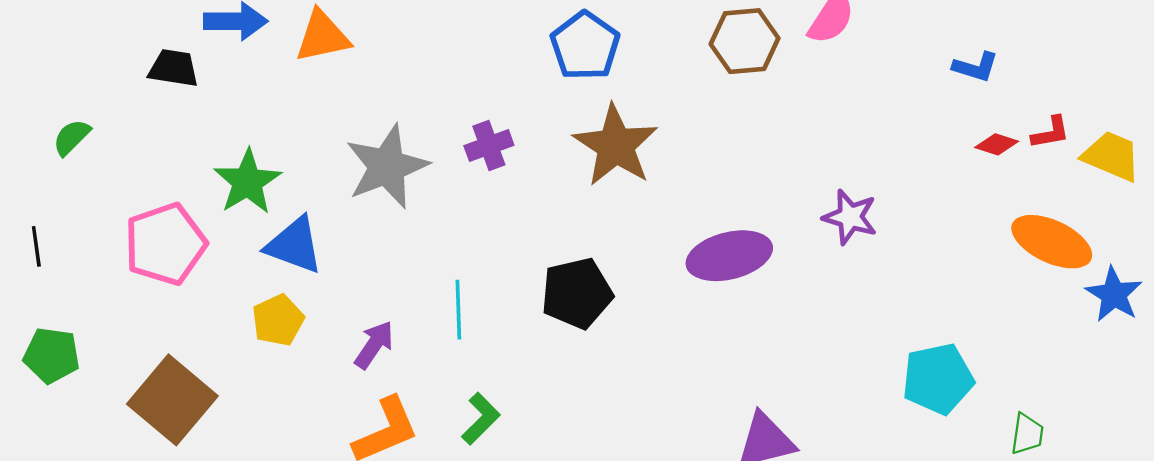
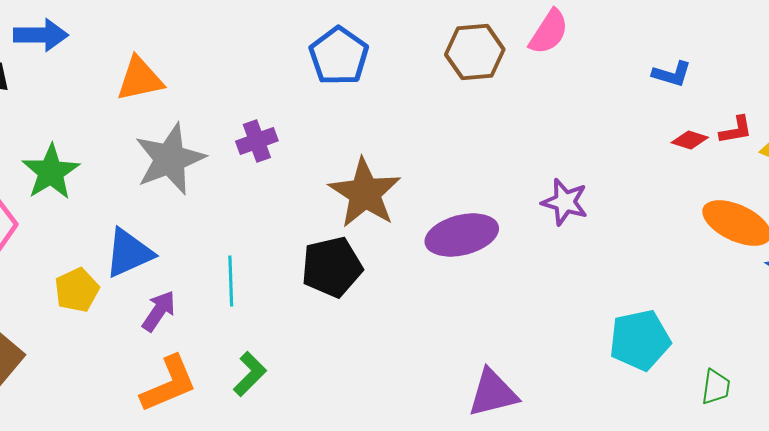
orange triangle: (322, 36) -> (140, 79), moved
brown star: (616, 145) -> (365, 193), moved
blue triangle: (294, 245) -> (129, 253), moved, turned -44

